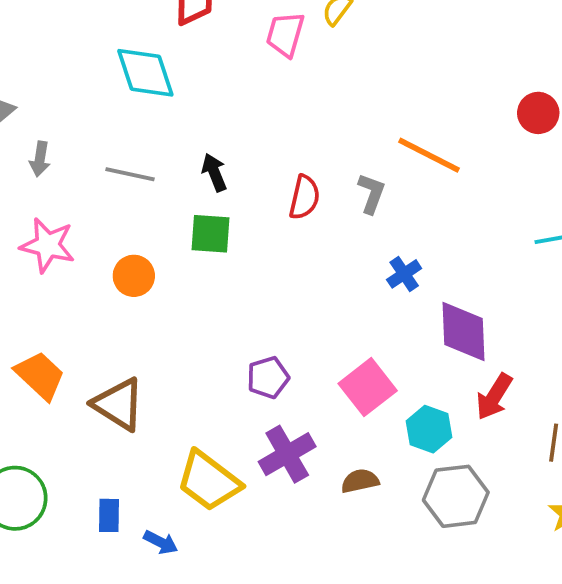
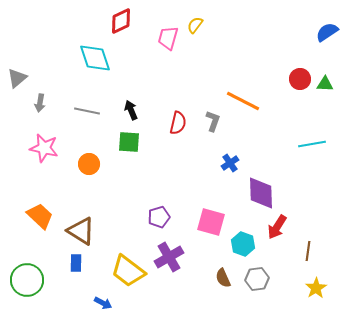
pink square: (368, 387) -> (211, 222), turned -36
brown semicircle: (360, 481) -> (223, 278), moved, turned -102
gray hexagon: (456, 496) -> (257, 279), size x0.7
blue rectangle: (109, 515) -> (76, 263), moved

